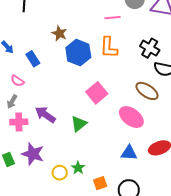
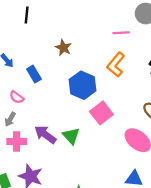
orange L-shape: (109, 47) -> (116, 65), turned 35
blue hexagon: (78, 53) -> (83, 85), moved
green triangle: (79, 124) -> (71, 136), moved, turned -36

